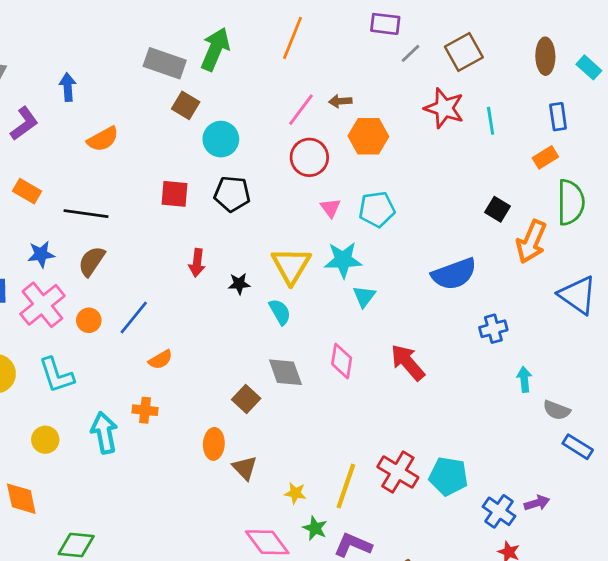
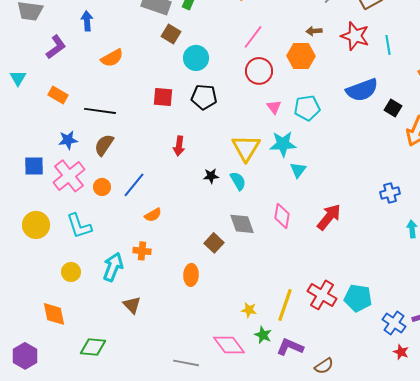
brown arrow: (340, 101) -> (314, 31), moved
blue semicircle: (454, 274) -> (362, 90), moved
black star: (239, 284) -> (211, 176), moved
red arrow: (408, 362) -> (329, 217), turned 80
cyan arrow: (104, 433) -> (113, 267), turned 32
brown triangle: (245, 468) -> (132, 305), moved

